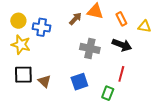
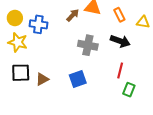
brown triangle: (44, 81) -> (42, 79), turned 48
green rectangle: (108, 93) -> (129, 90), moved

